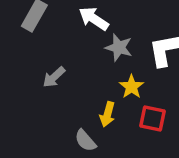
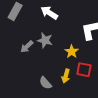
gray star: (119, 48) -> (45, 40), moved
yellow arrow: (107, 114) -> (66, 76), moved

